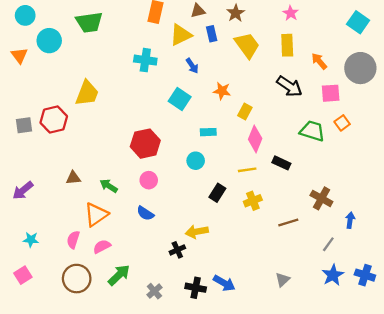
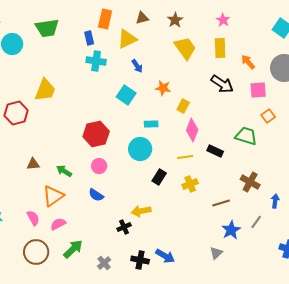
blue rectangle: (212, 34) -> (89, 38), moved
green trapezoid: (312, 131) -> (246, 136), moved
cyan circle: (196, 161) -> (140, 149), size x1.5
pink semicircle: (73, 240) -> (33, 218), turned 133
blue star: (333, 275) -> (231, 230), moved

